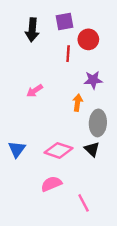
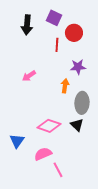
purple square: (64, 21) -> (54, 18), turned 35
blue triangle: (17, 149) -> (17, 141), moved
pink line: (84, 203) -> (58, 170), moved

